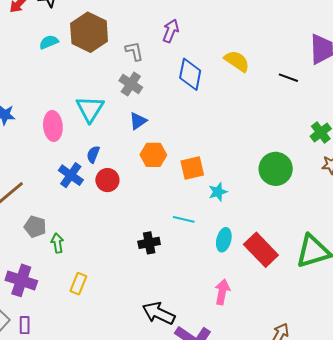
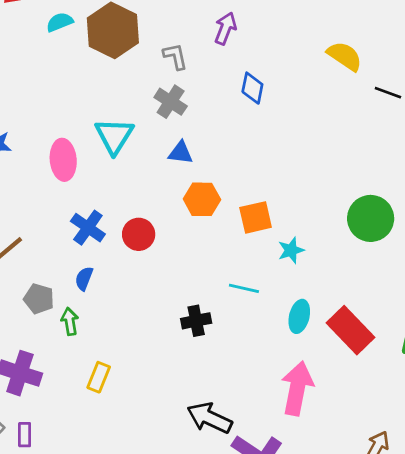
cyan semicircle: (49, 42) -> (60, 22), moved
yellow semicircle: (237, 61) -> (345, 56), moved
blue diamond: (190, 74) -> (252, 88), size x0.7
blue triangle: (138, 121) -> (180, 153), turned 42
blue semicircle: (93, 154) -> (84, 279), moved
pink arrow: (222, 292) -> (297, 388), size x1.5

